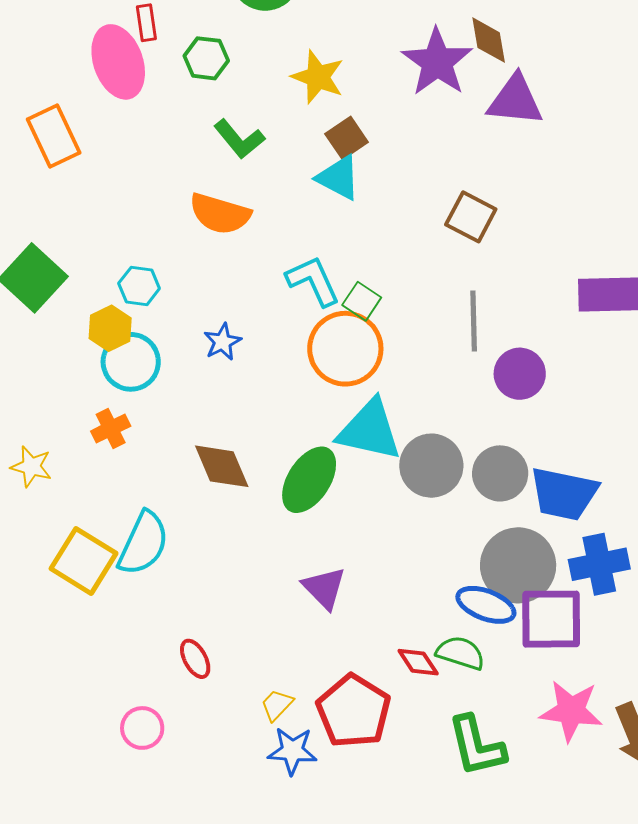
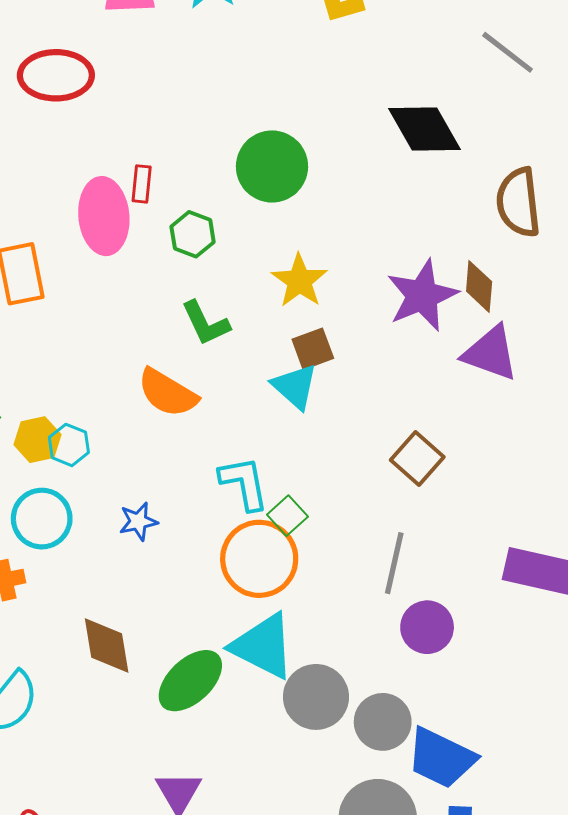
yellow hexagon: (110, 328) -> (37, 440), moved

